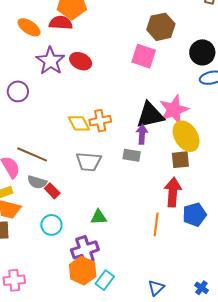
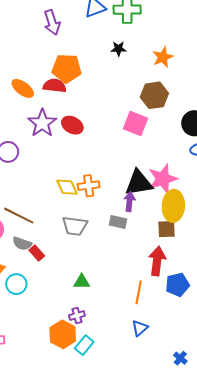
yellow ellipse: (186, 136) -> (173, 206), turned 32
cyan circle: (51, 225) -> (16, 284), moved
purple cross: (85, 250) -> (77, 316), moved, size x0.6
blue triangle: (156, 288) -> (140, 328), moved

